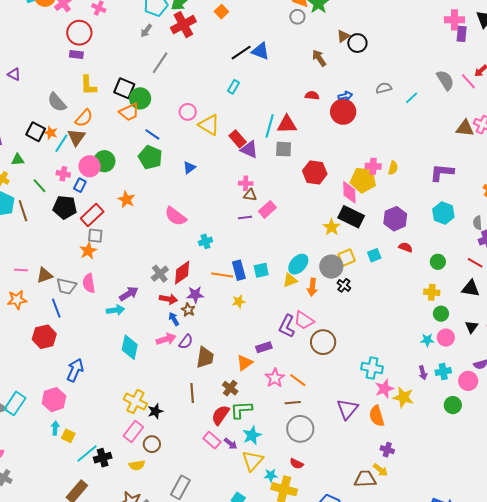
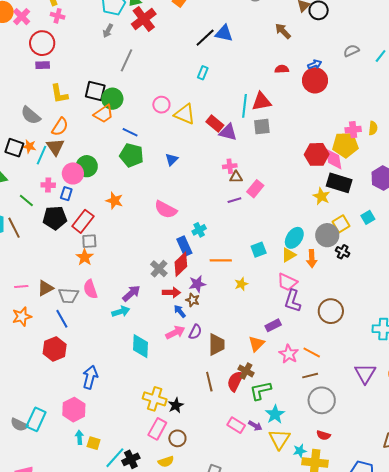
red hexagon: (315, 172) -> (317, 154), moved
blue rectangle: (239, 270) -> (184, 246), moved
pink trapezoid: (304, 320) -> (287, 282), moved
red semicircle: (220, 415) -> (235, 381), moved

